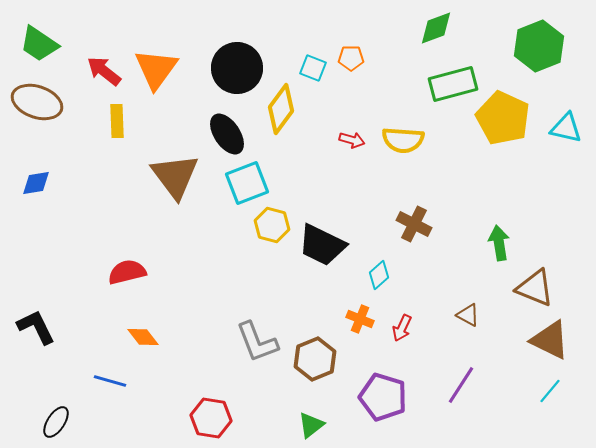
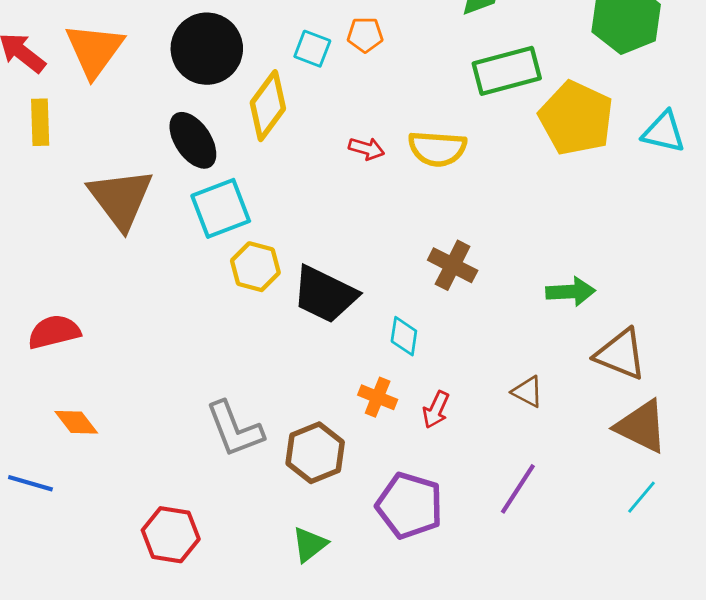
green arrow: (499, 243) -> (571, 292), turned 96
cyan diamond: (379, 275) -> (404, 336), turned -40

